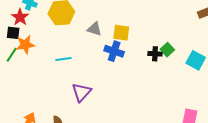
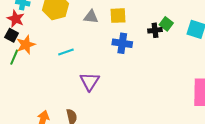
black square: (13, 33) -> (12, 35), turned 32
blue cross: (114, 51) -> (122, 43), moved

